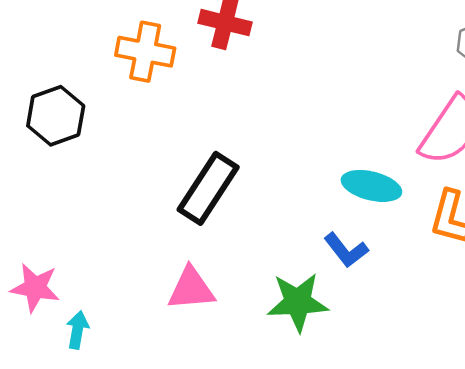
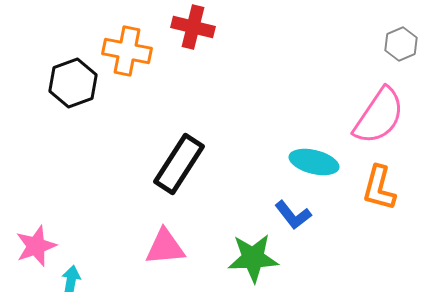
black hexagon: (56, 116) -> (73, 83), moved
pink star: (35, 288) -> (36, 246), turned -30

